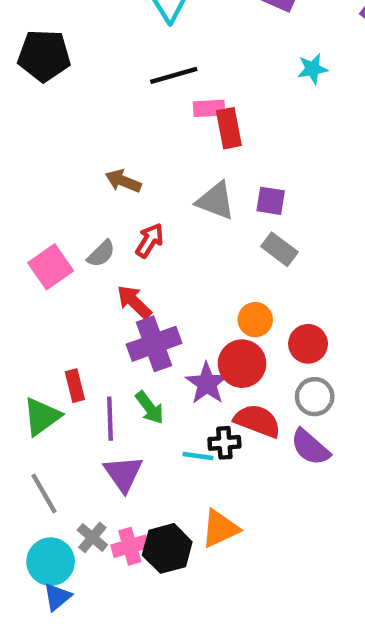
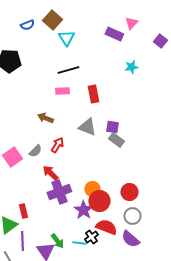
pink rectangle: (209, 108) -> (62, 91), moved
gray rectangle: (279, 249) -> (116, 140), moved
orange circle: (255, 320) -> (92, 189), moved
green arrow: (150, 408) -> (57, 241), moved
purple line: (110, 419) -> (22, 241), moved
black cross: (224, 443) -> (91, 237), turned -32

